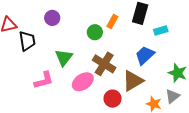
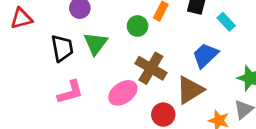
cyan rectangle: (161, 31) -> (226, 22), turned 64
black trapezoid: (27, 41) -> (62, 48), moved
green triangle: (64, 57) -> (96, 43), moved

